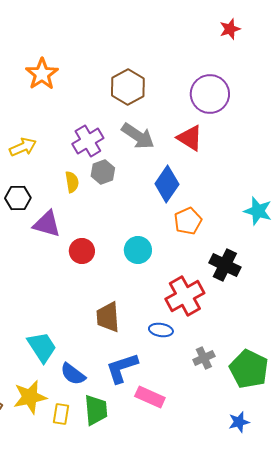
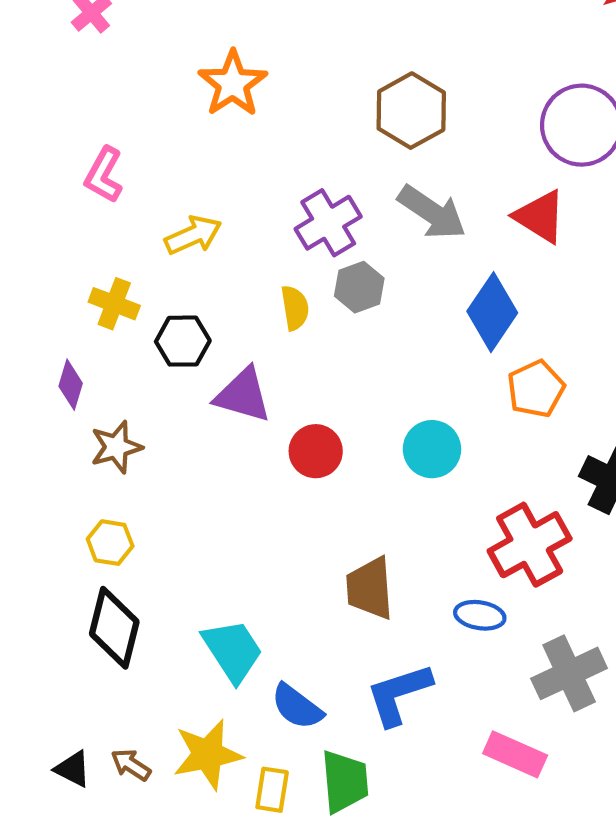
gray cross: (204, 358) -> (569, 673), size x1.6
pink rectangle: (150, 397) -> (515, 754), moved

